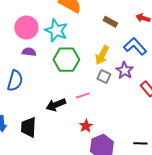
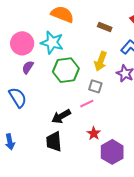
purple semicircle: (29, 52) -> (28, 67), turned -56
gray square: (104, 76) -> (95, 86), moved
blue semicircle: (15, 81) -> (18, 98), turned -40
black trapezoid: (29, 127) -> (54, 142), moved

